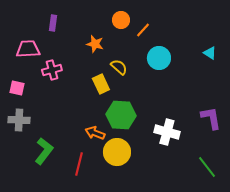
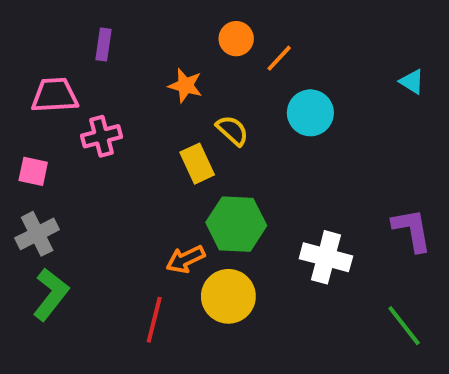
cyan triangle: (210, 53) -> (412, 82), moved
gray cross: (19, 120) -> (37, 234), turned -30
orange arrow: (95, 133) -> (185, 259), turned -48
green L-shape: (44, 151) -> (51, 294), moved

